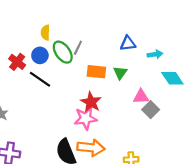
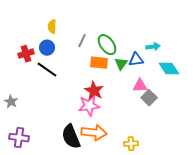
blue triangle: (128, 43) -> (136, 60), moved
green ellipse: (63, 52) -> (107, 45), moved
red cross: (17, 62) -> (26, 54), turned 35

